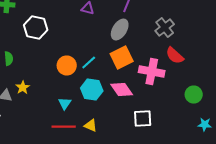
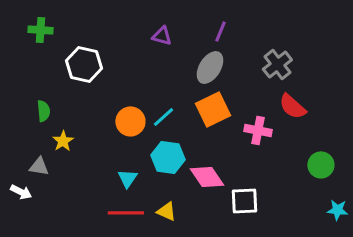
pink cross: (152, 72) -> (258, 130), size x0.7
yellow star: (23, 88) -> (63, 141), moved
pink diamond: (122, 90) -> (207, 177), moved

